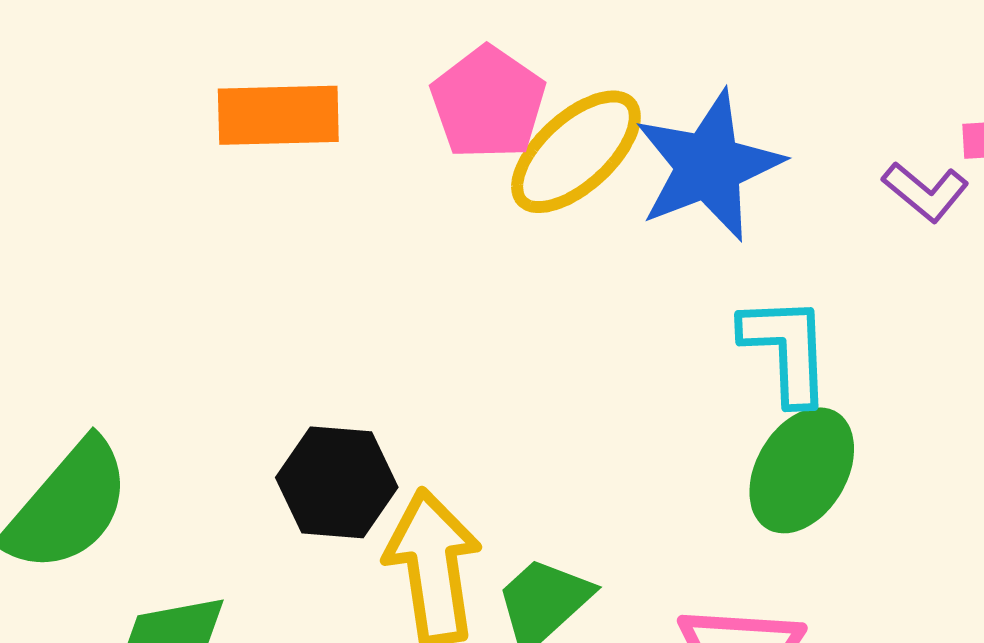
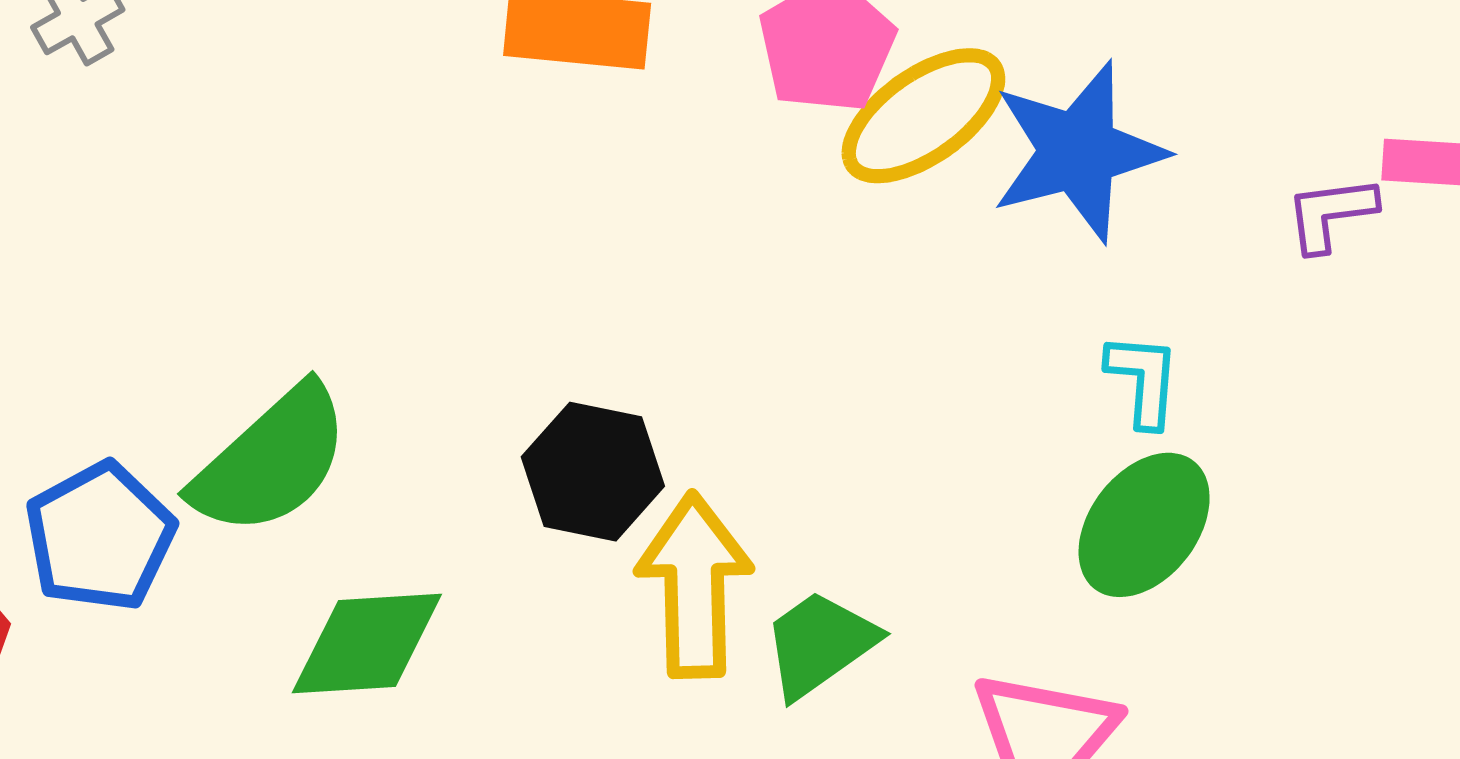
purple L-shape: (926, 192) -> (1331, 214), turned 126
cyan L-shape: (786, 350) -> (1143, 380), size x0.7

